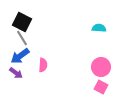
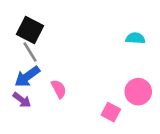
pink semicircle: (43, 65) -> (59, 89), turned -32
pink square: (101, 87) -> (111, 112), moved

